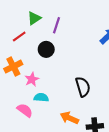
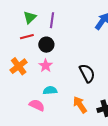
red line: (19, 36) -> (27, 37), moved, turned 32
pink star: (32, 79) -> (46, 66), moved
orange arrow: (69, 118) -> (80, 105), turned 42

